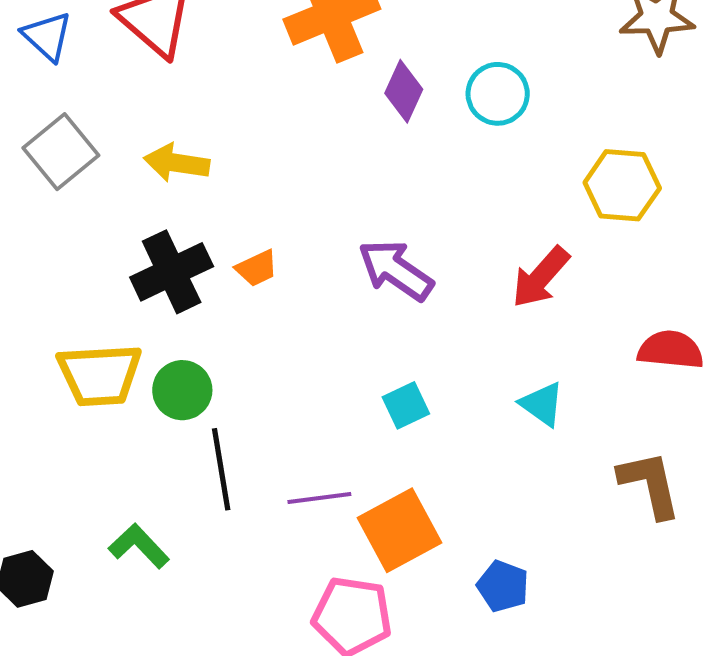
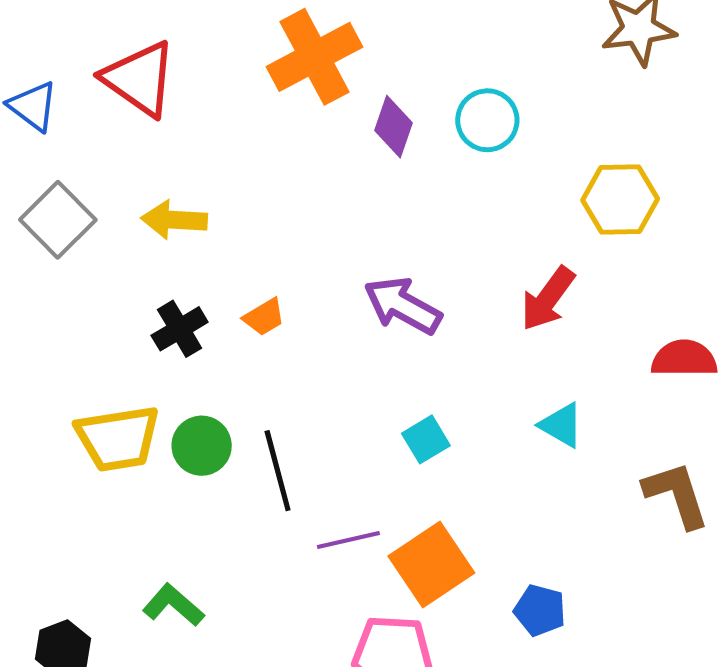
black cross: (172, 272) -> (180, 329), size x0.7
black line: (221, 469) -> (278, 471), moved

